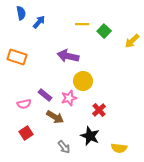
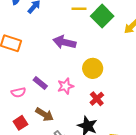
green square: (104, 31) -> (102, 16), size x1.5
yellow circle: (83, 81) -> (93, 68), moved
brown arrow: (55, 117) -> (45, 114), moved

